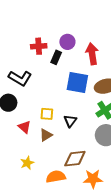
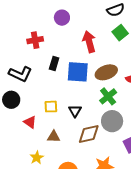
purple circle: (67, 42) -> (62, 18), moved
black rectangle: (56, 57) -> (54, 63), moved
brown triangle: (46, 135) -> (54, 137), moved, turned 40
brown diamond: (75, 159) -> (89, 134), moved

